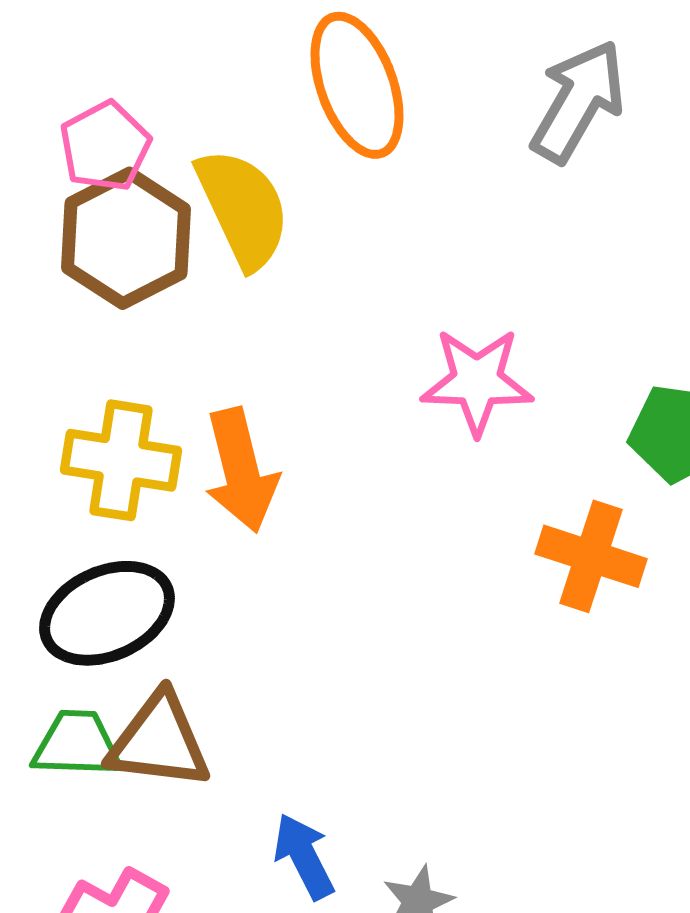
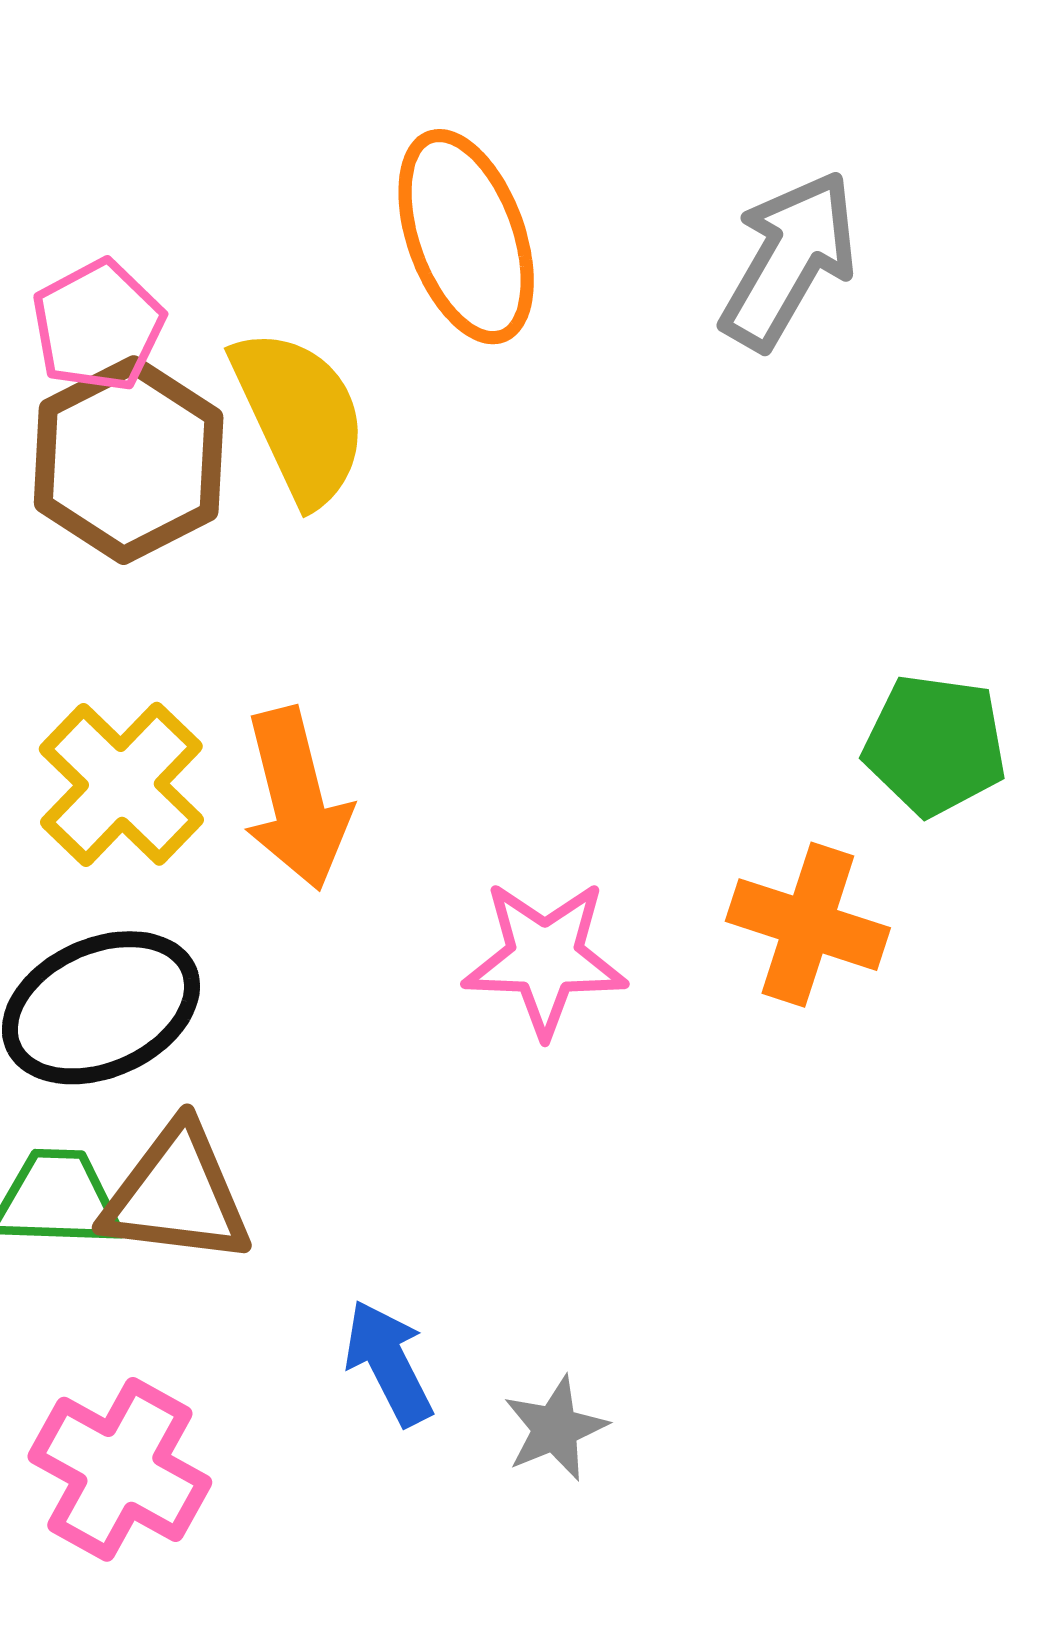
pink star: (477, 381) -> (545, 958), moved
yellow cross: (121, 460) -> (121, 784), turned 35

